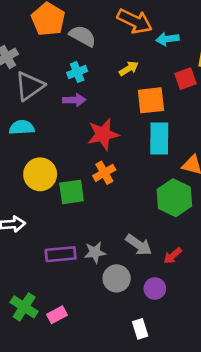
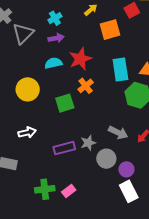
cyan semicircle: (22, 127) -> (53, 63), moved
cyan rectangle: (159, 139) -> (120, 69), moved
yellow circle: (40, 174) -> (28, 89), moved
purple circle: (155, 289) -> (126, 169), moved
green cross: (24, 307) -> (45, 189), turned -30
white rectangle: (140, 329) -> (129, 191), size x1.5

